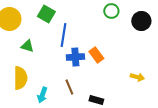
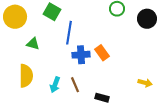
yellow arrow: (137, 77) -> (145, 83), moved
cyan arrow: (42, 95) -> (55, 85), moved

